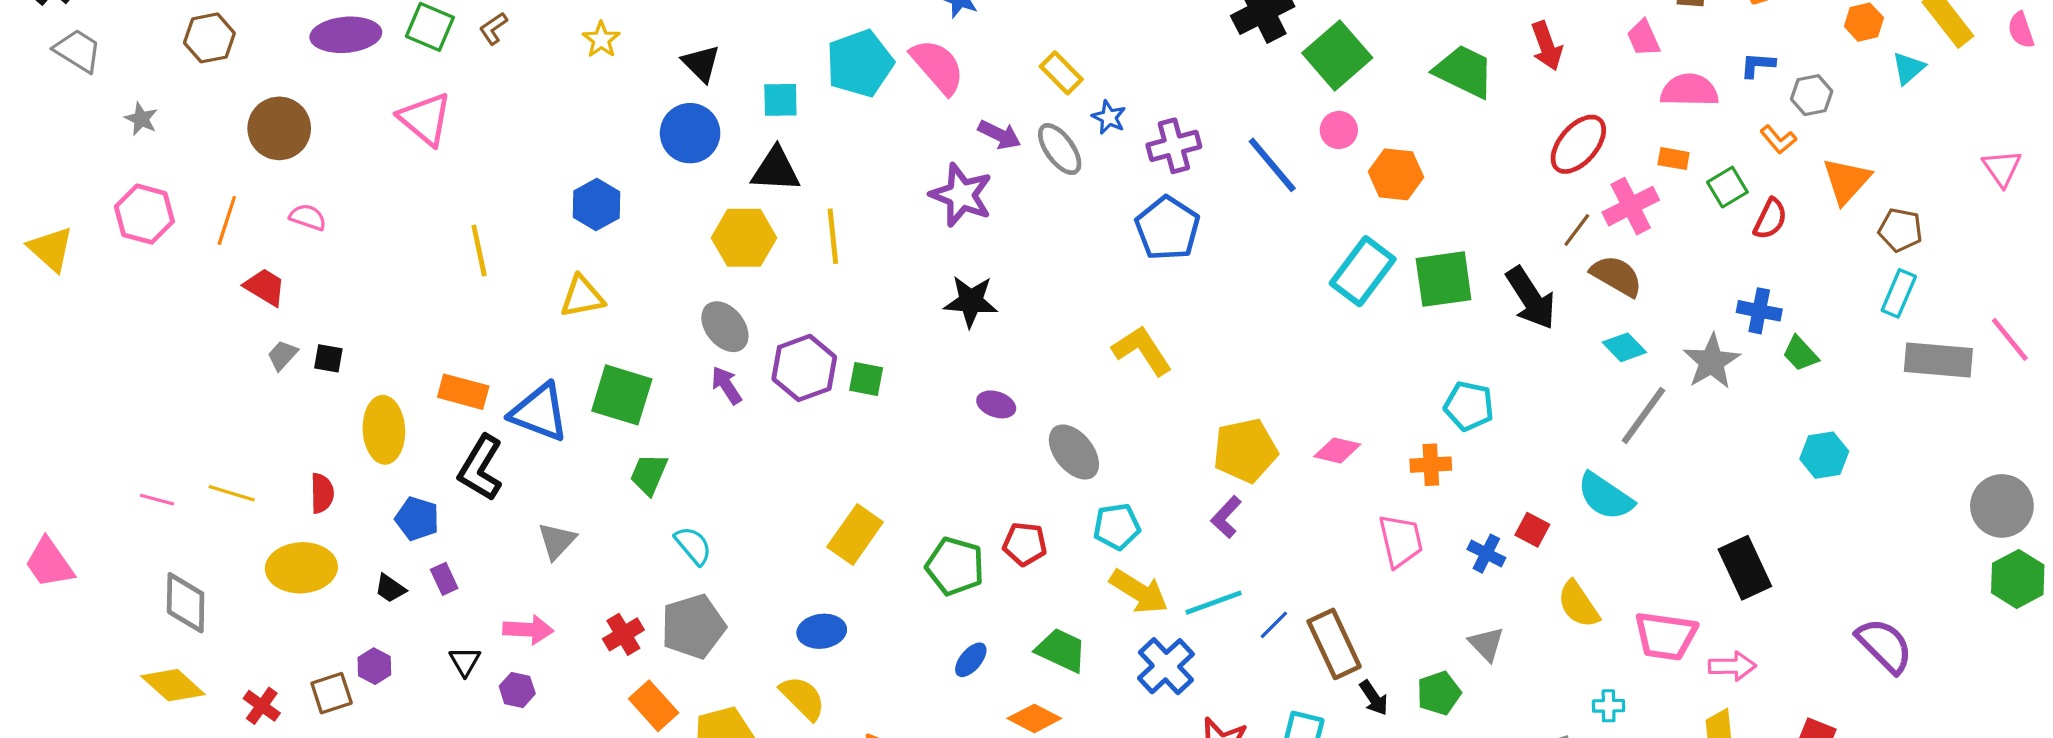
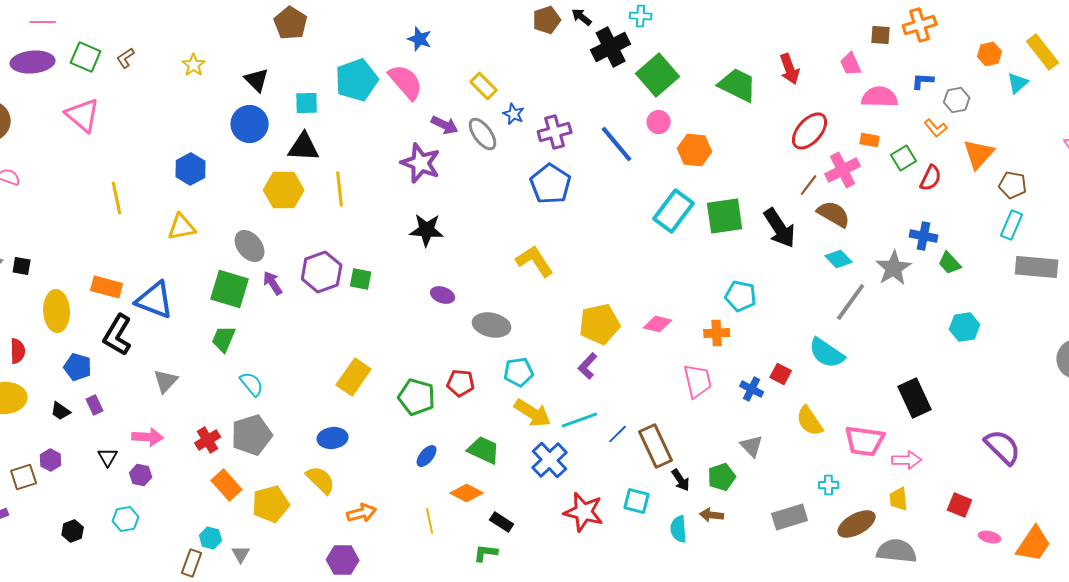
gray ellipse: (725, 327) -> (250, 246), moved
green square: (622, 395) -> (230, 289), moved
gray ellipse: (1074, 452) -> (492, 325), turned -39

